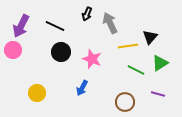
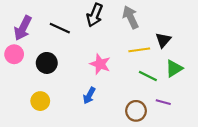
black arrow: (87, 14) -> (95, 15), size x1.5
gray arrow: (110, 23) -> (131, 17), moved
black circle: (61, 52) -> (47, 63), moved
purple line: (158, 94) -> (163, 102), moved

